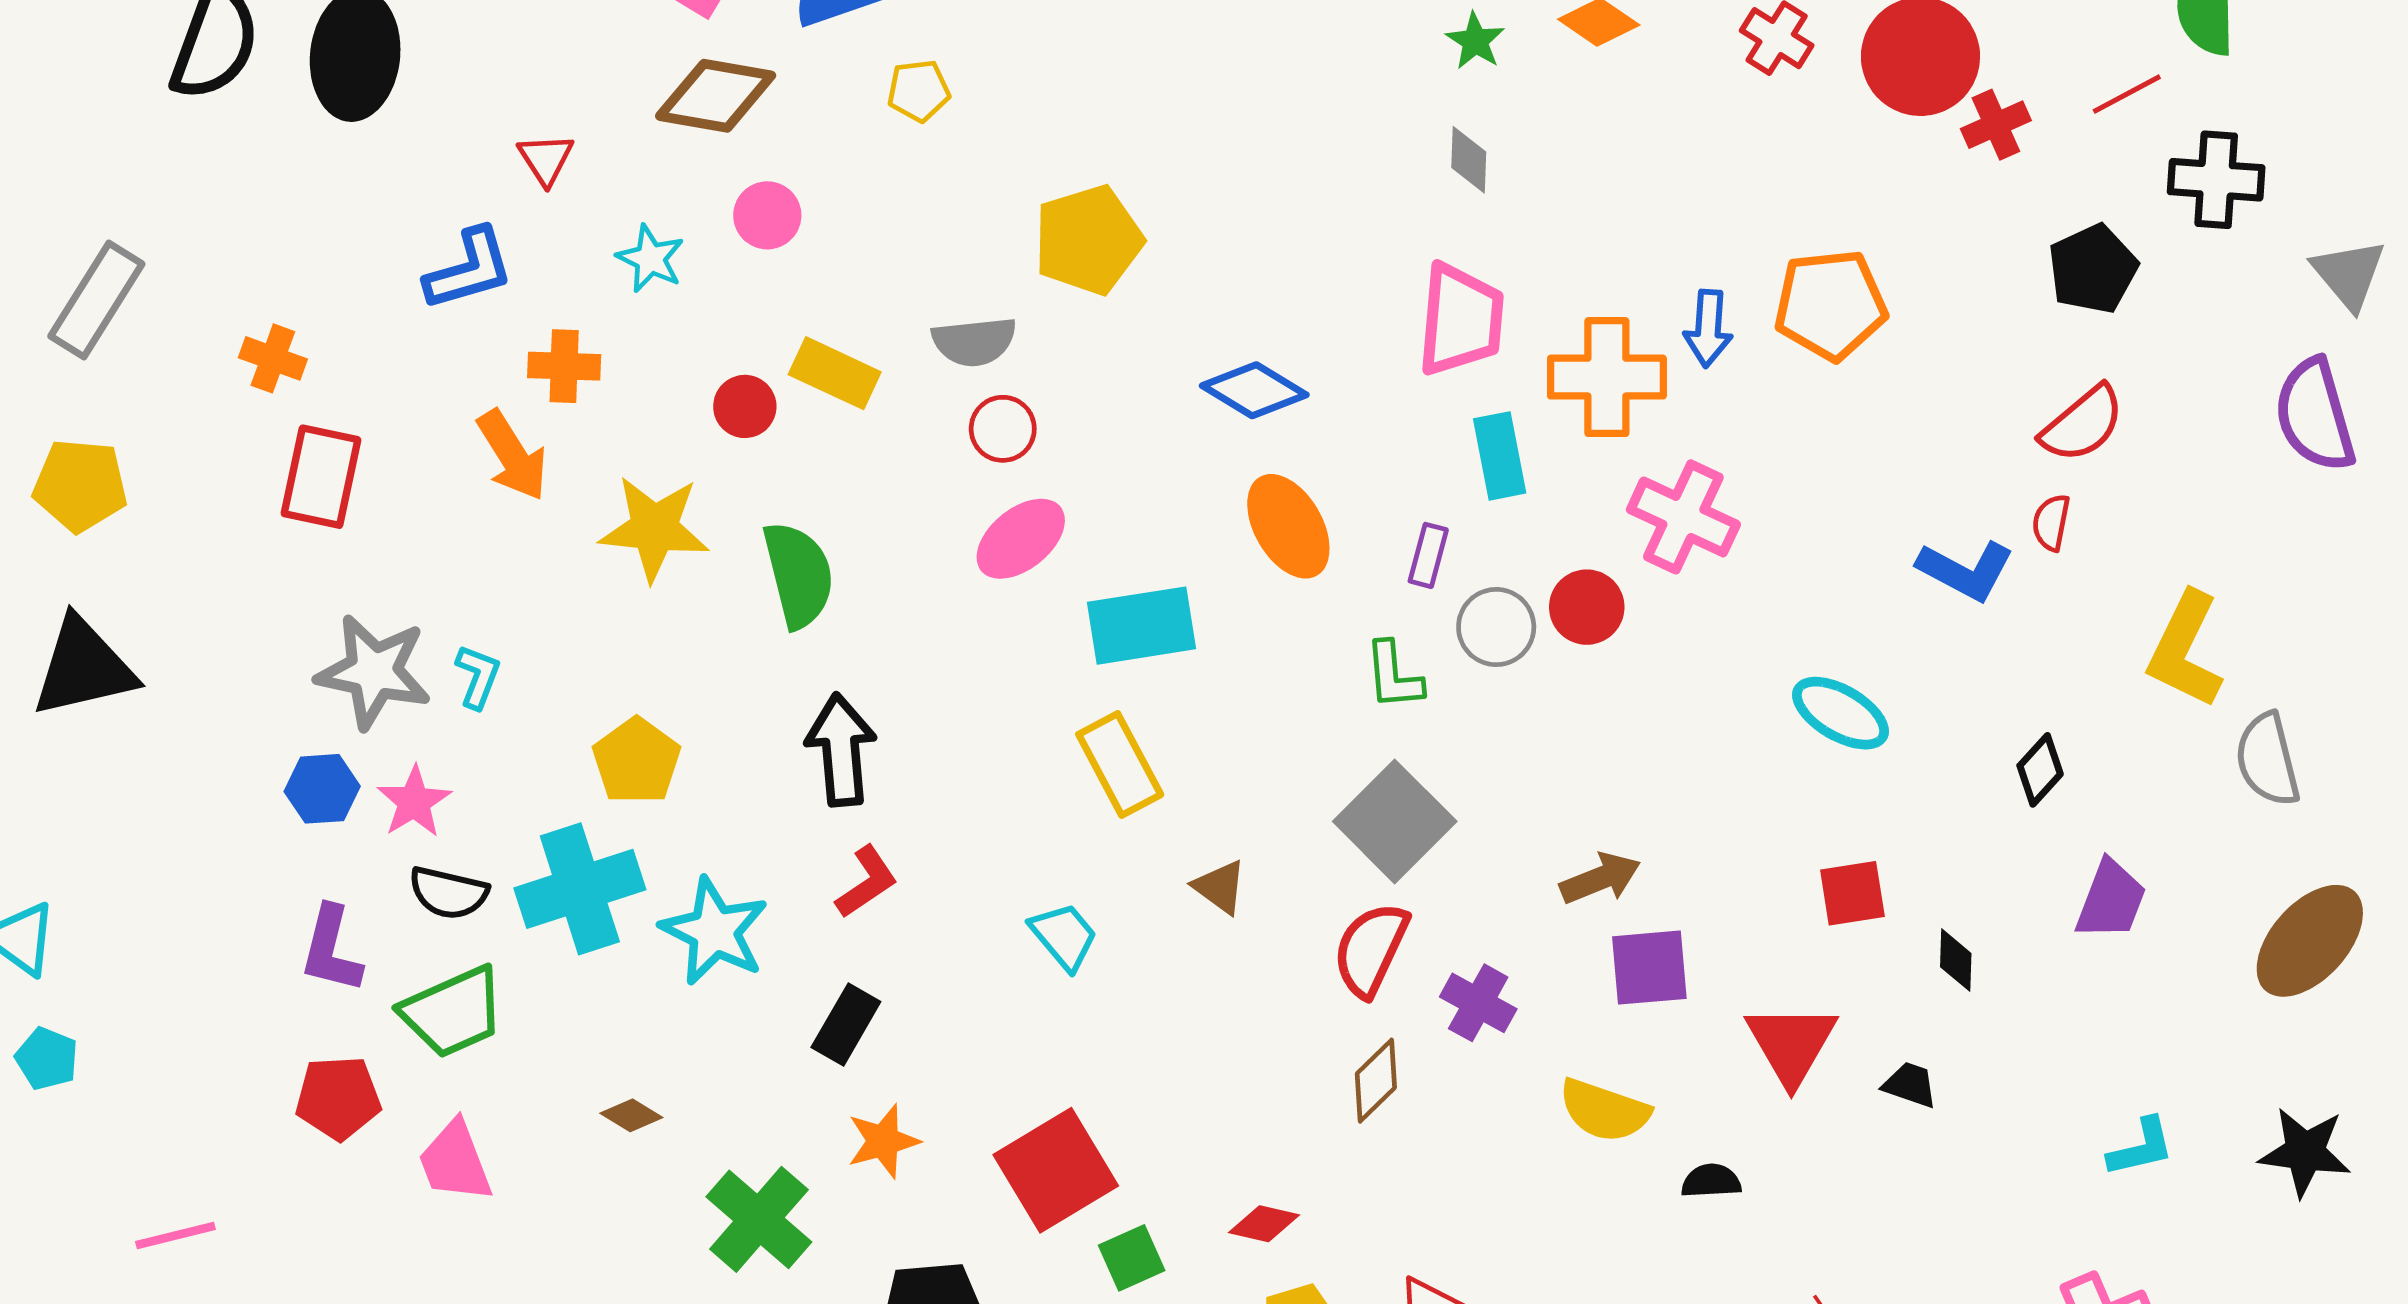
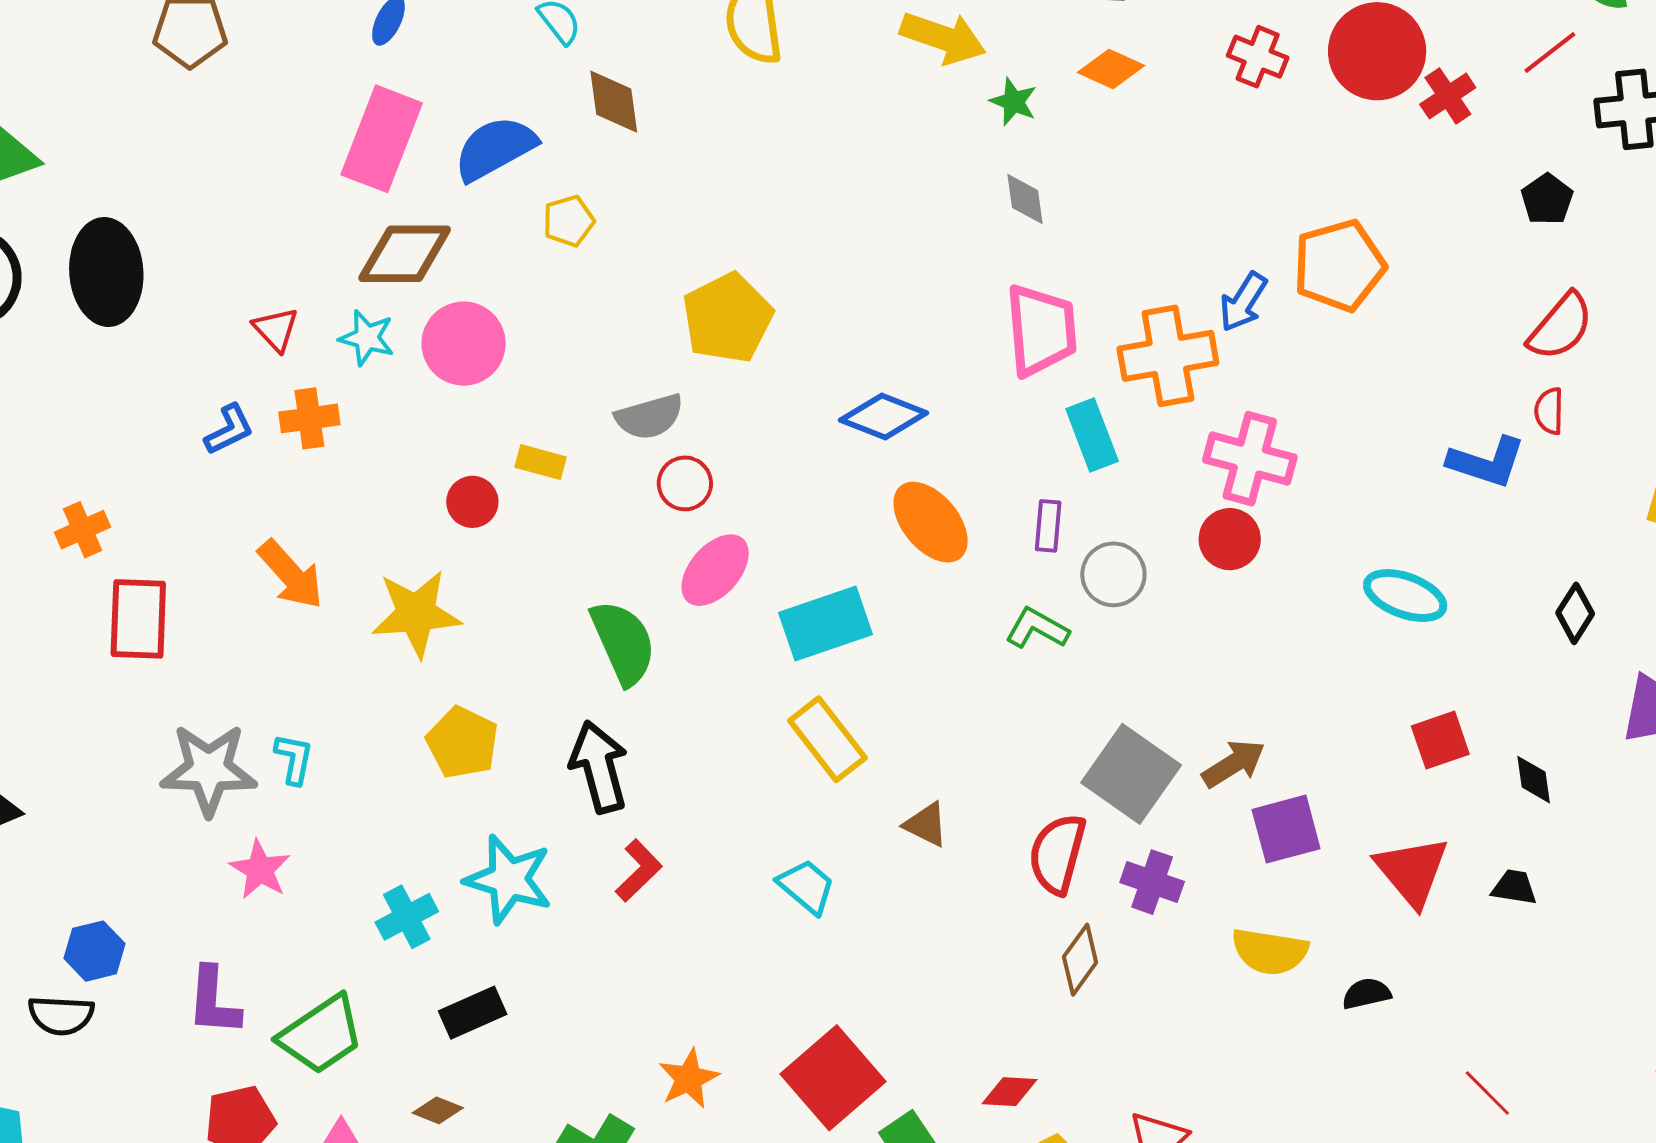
pink circle: (767, 215) -> (464, 344), size x1.5
cyan star: (650, 259) -> (367, 338), moved
blue L-shape: (469, 269) -> (229, 430), size x0.7
black pentagon: (2093, 269) -> (1547, 199), size x0.7
blue arrow: (1708, 328) -> (1243, 302), turned 38
orange cross: (273, 358) -> (83, 530), turned -34
orange cross: (564, 366) -> (309, 418), moved
yellow rectangle: (835, 373) -> (541, 462), size x0.7
green semicircle: (798, 575) -> (623, 642), moved
red circle: (1587, 607) -> (1230, 539), moved
green L-shape: (1394, 676) -> (1037, 628), turned 134
yellow pentagon: (637, 761) -> (462, 742), moved
blue hexagon: (322, 789) -> (95, 951), moved
gray square: (1395, 821) -> (1131, 774), moved
cyan cross: (580, 889) -> (407, 917), size x0.6
black semicircle: (449, 893) -> (61, 1015), moved
cyan star: (714, 931) -> (509, 879), moved
black rectangle: (846, 1024) -> (473, 1013), moved, turned 46
brown diamond: (631, 1115) -> (438, 1110), moved

